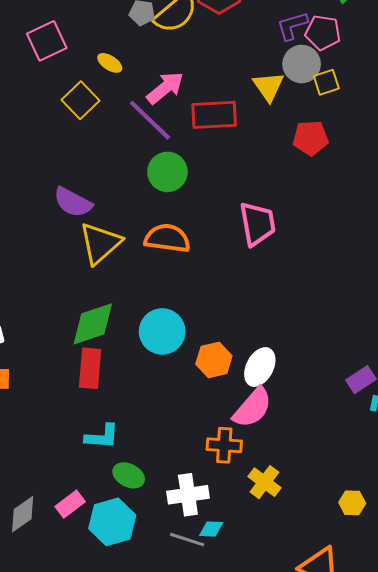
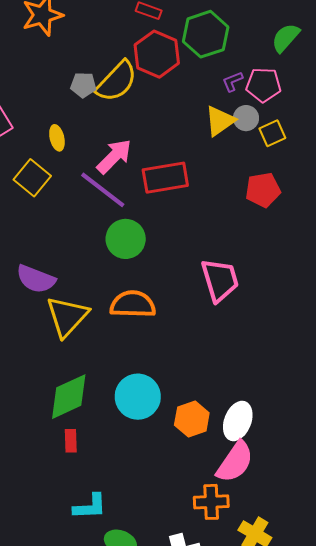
purple L-shape: (292, 26) -> (233, 81), size x0.7
yellow ellipse: (110, 63) -> (57, 138), turned 50
gray circle: (302, 64) -> (246, 118), size x0.7
yellow triangle: (269, 86) -> (220, 121), moved, turned 36
red rectangle: (90, 368) -> (71, 441), size x0.6

